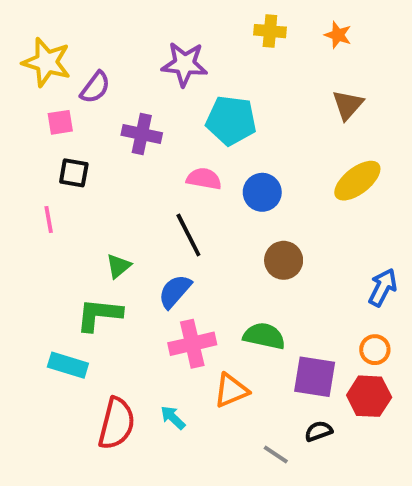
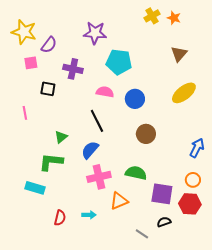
yellow cross: (270, 31) -> (152, 16), moved, turned -35
black square: (74, 173) -> (48, 89), moved
cyan arrow: (173, 418) -> (89, 215), turned 136
red semicircle: (117, 423) -> (60, 218), size x0.6

